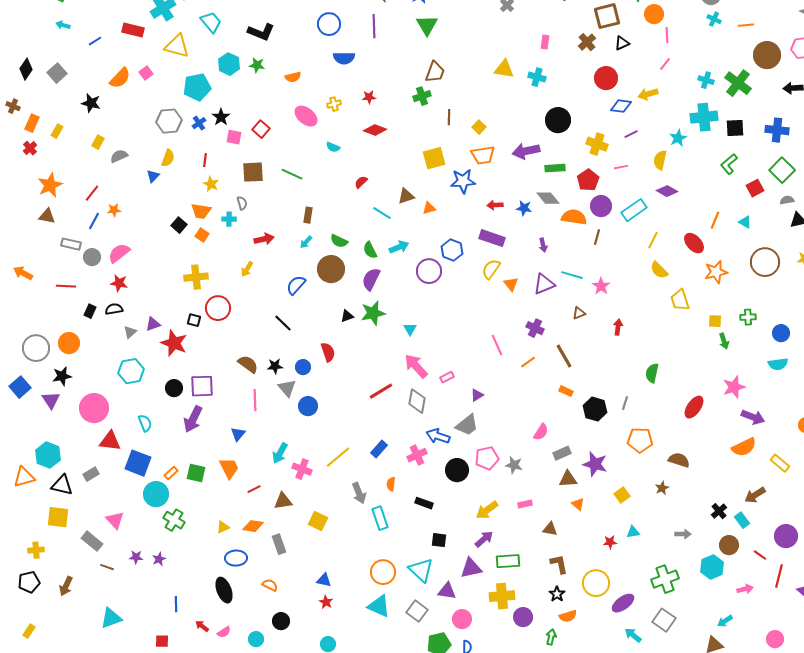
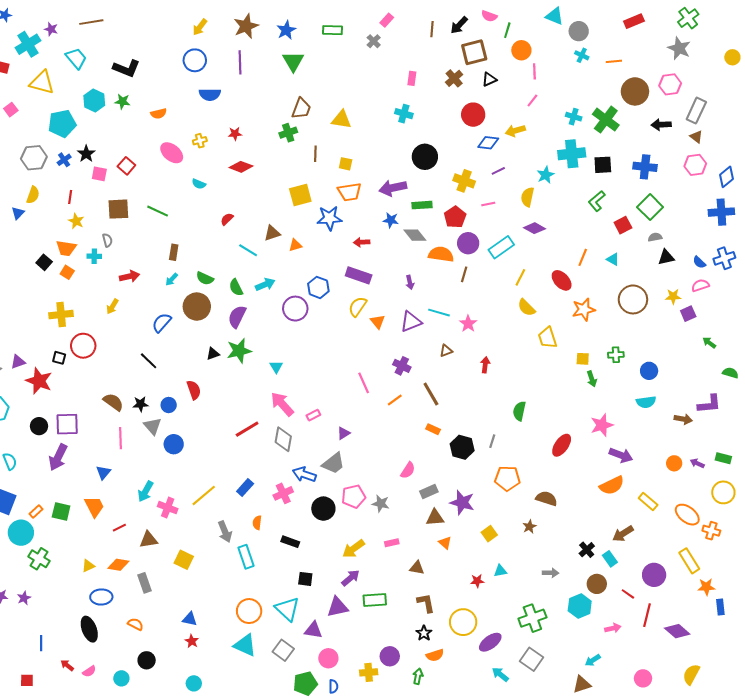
yellow triangle: (504, 69) -> (342, 120), moved
yellow square: (479, 127) -> (346, 164), turned -32
blue star: (524, 208) -> (391, 220), moved
yellow cross: (502, 596) -> (369, 672), moved, size x0.7

